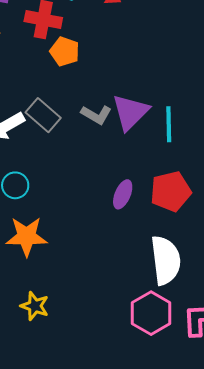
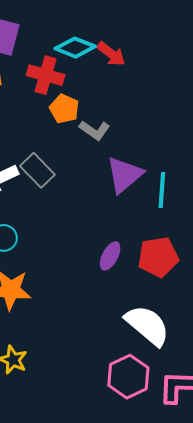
gray L-shape: (96, 115) -> (95, 130), moved
white semicircle: (166, 260) -> (147, 325), turned -48

